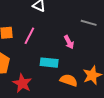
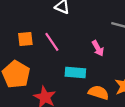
pink line: (29, 36) -> (52, 42), turned -60

